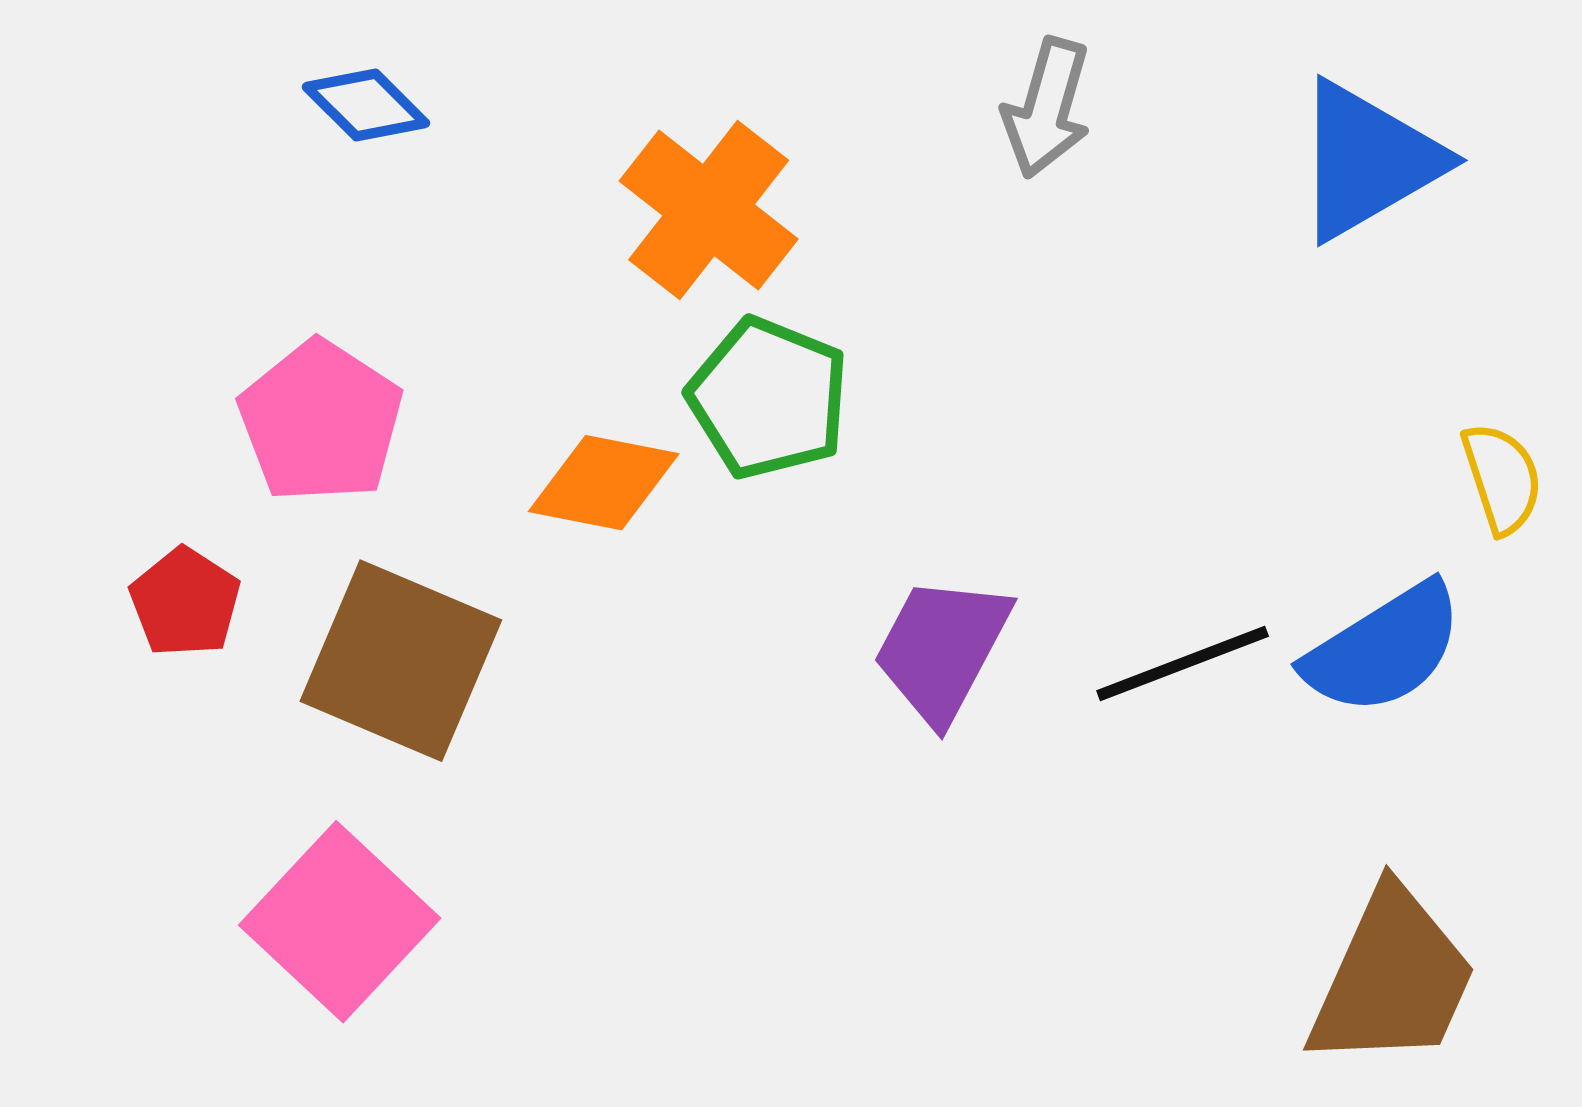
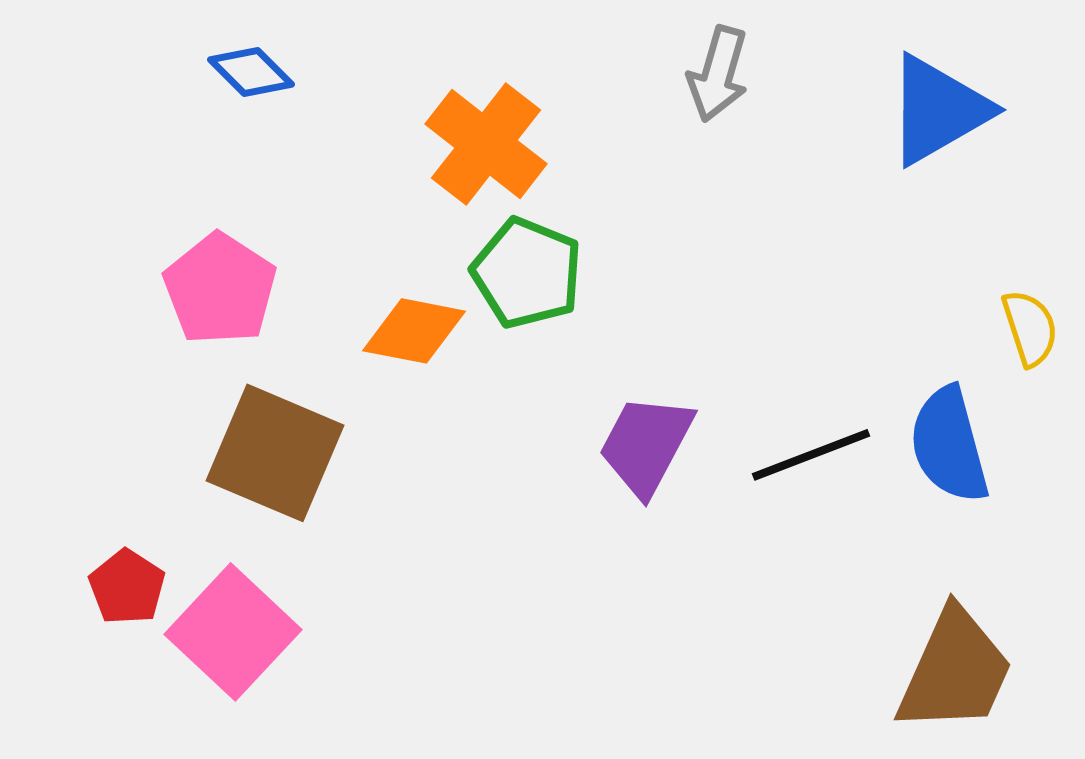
red pentagon: (185, 602) -> (127, 587), moved
blue semicircle: (1384, 649) -> (949, 445), turned 107

